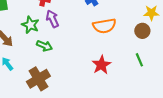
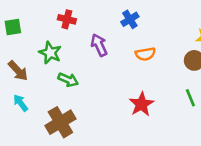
purple arrow: (52, 19) -> (99, 45), moved
orange semicircle: (104, 26) -> (145, 54), size x0.7

